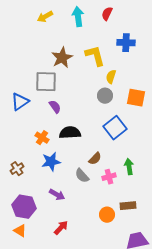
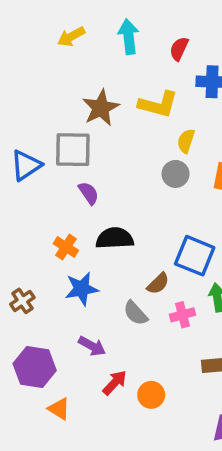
red semicircle: (107, 14) -> (179, 49), moved
yellow L-shape: (95, 56) -> (158, 104), turned 120
blue triangle: (20, 102) -> (26, 165), moved
blue square: (115, 128) -> (195, 256), moved, turned -30
orange circle: (107, 215) -> (151, 395), moved
red arrow: (61, 228) -> (115, 383), moved
orange triangle: (20, 231) -> (59, 409), moved

